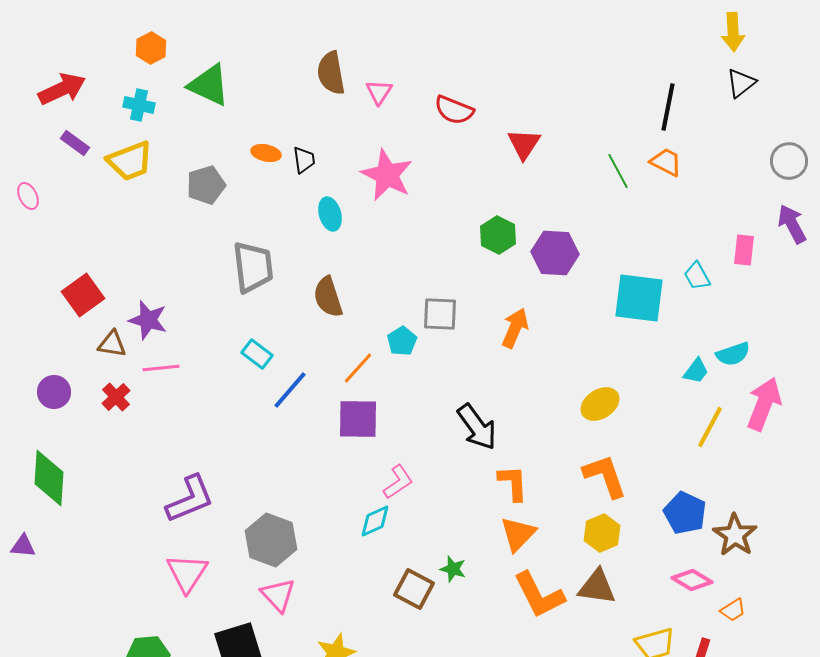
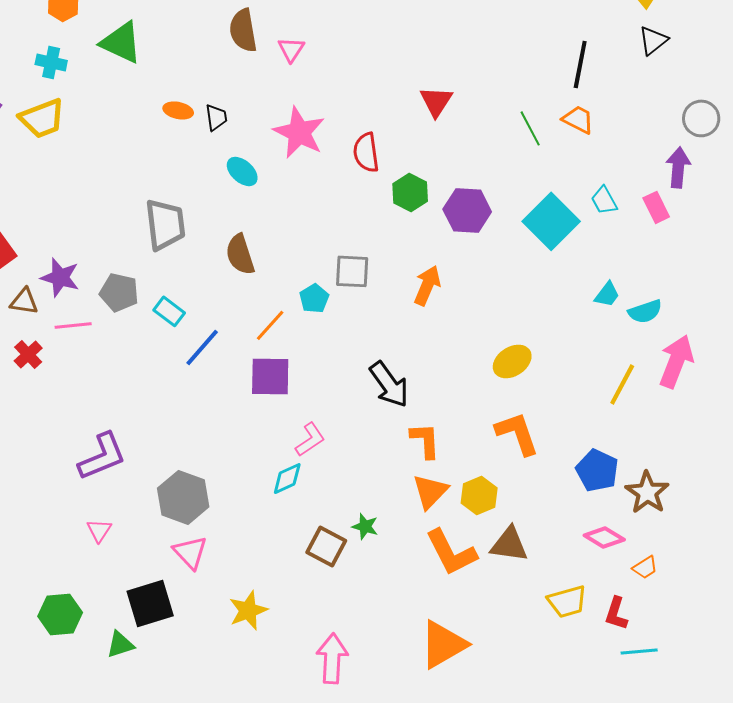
red semicircle: (454, 110) -> (366, 152), moved, turned 60
gray pentagon: (206, 185) -> (119, 292), moved, turned 30
cyan ellipse: (330, 214) -> (242, 171), turned -32
purple arrow: (792, 224) -> (678, 167), moved, turned 33
pink rectangle: (744, 250) -> (656, 207), turned -32
cyan trapezoid: (697, 276) -> (604, 200), moved
cyan square: (639, 298) -> (551, 221), moved, turned 38
cyan trapezoid: (696, 371) -> (607, 294), moved
yellow hexagon: (602, 533) -> (479, 495), moved
pink triangle: (187, 573) -> (99, 530), size x0.6

